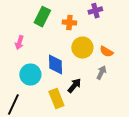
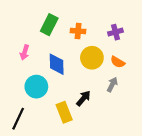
purple cross: (95, 11) -> (115, 32), moved
blue diamond: (55, 65) -> (57, 64), moved

